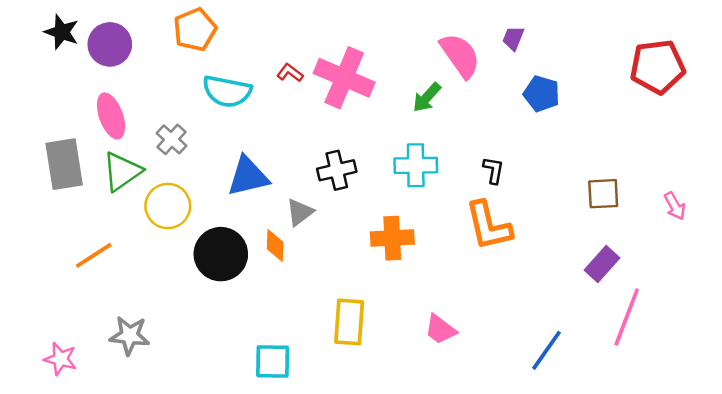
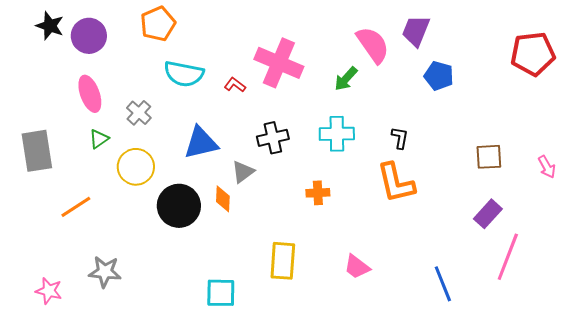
purple trapezoid: (513, 38) -> (416, 31), size x1.6
red L-shape: (290, 73) -> (235, 85), moved
gray rectangle: (64, 164) -> (37, 151), moved
green triangle: (122, 171) -> (99, 139), size x0.6
orange cross: (392, 238) -> (318, 193), size x0.7
blue line: (546, 350) -> (443, 284), turned -57

